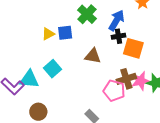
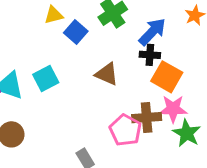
blue square: (65, 33) -> (76, 32), turned 35
yellow triangle: (48, 34) -> (54, 15), moved
pink star: (141, 81) -> (173, 109), moved

